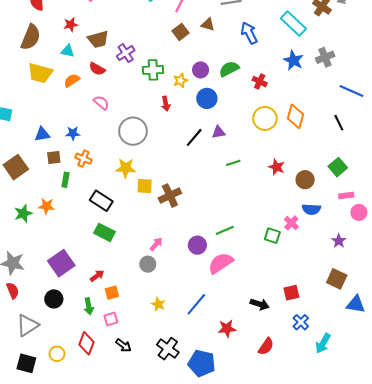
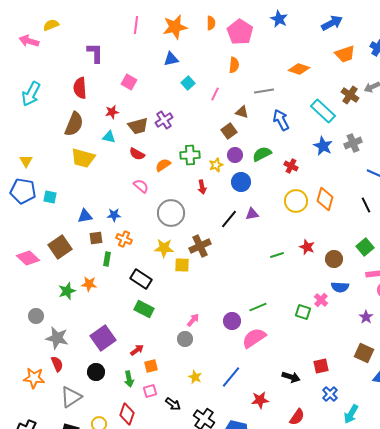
brown square: (180, 32) -> (229, 131), moved
purple cross: (126, 53) -> (164, 120), moved
orange semicircle: (72, 80) -> (163, 165), moved
green line: (233, 163) -> (277, 255), moved
brown cross: (170, 196) -> (200, 246), moved
black arrow: (123, 345) -> (173, 404), moved

